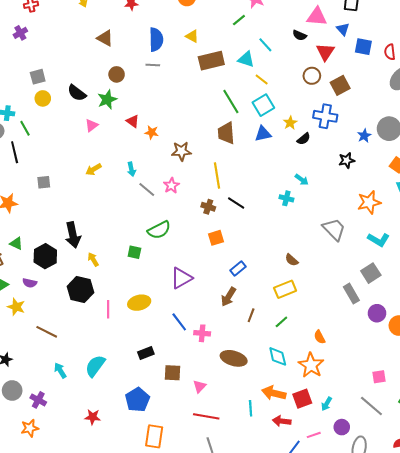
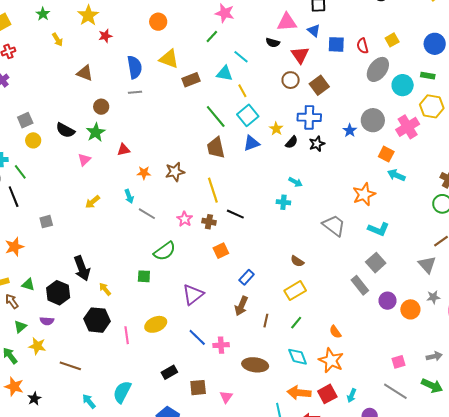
yellow triangle: (192, 36) -> (169, 59), size x1.5
brown rectangle: (211, 61) -> (191, 80), size x0.7
yellow line: (262, 79) -> (242, 91), turned 32
red triangle: (133, 121) -> (124, 150), turned -40
orange star: (152, 132) -> (144, 173), moved
black star: (347, 160) -> (317, 144), moved
pink star: (171, 186) -> (185, 219), moved

